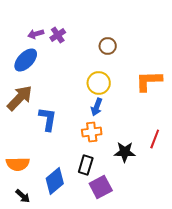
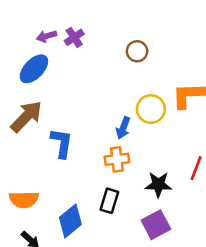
yellow circle: (99, 83) -> (151, 109), moved
purple square: (101, 187) -> (156, 225), moved

